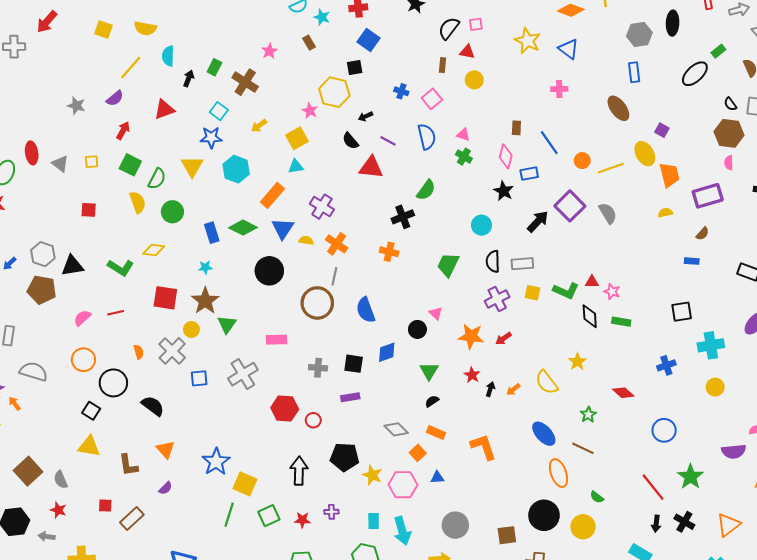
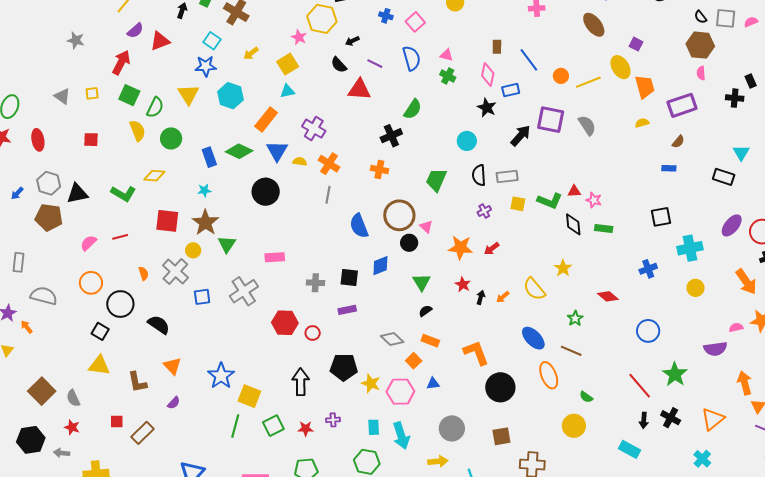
purple semicircle: (115, 98) -> (135, 31), moved
red arrow: (123, 130) -> (121, 62), size x1.4
red ellipse: (32, 153) -> (38, 140), moved
purple square: (570, 206) -> (551, 120), turned -32
purple cross: (497, 299) -> (484, 211), size x0.6
brown circle: (317, 303) -> (399, 215), moved
black circle: (544, 515) -> (500, 387), moved

